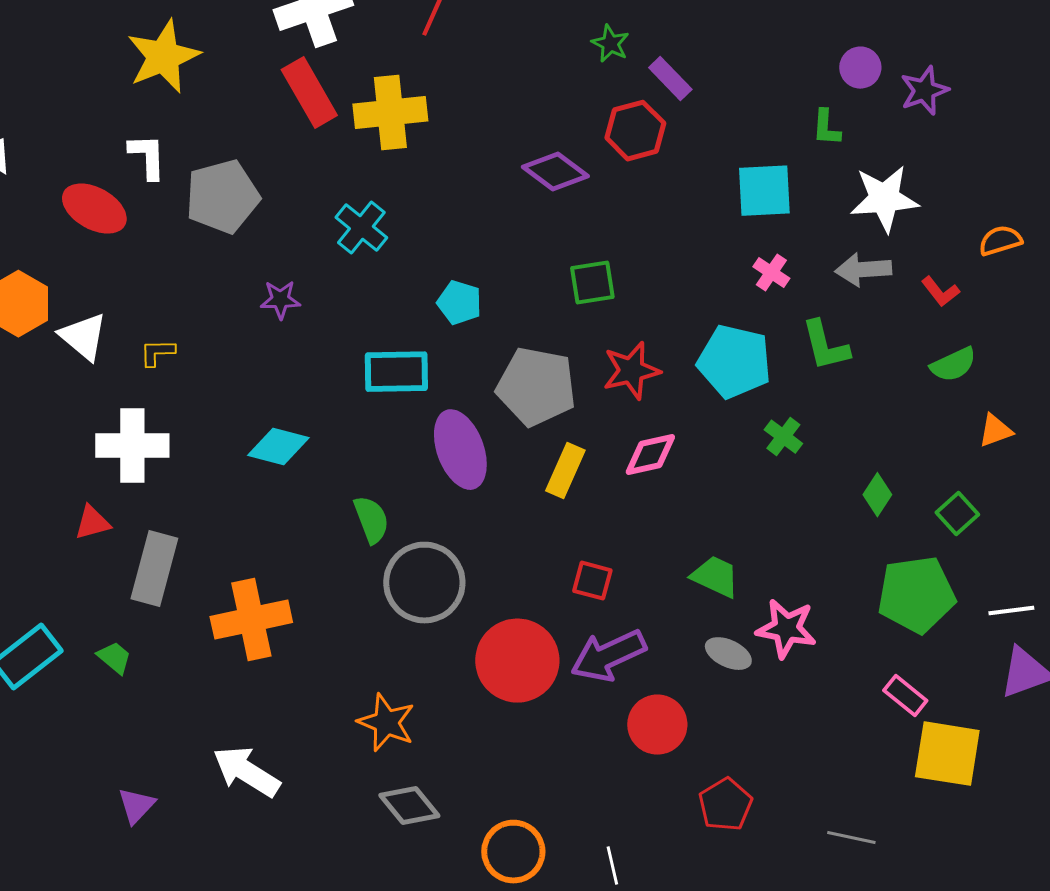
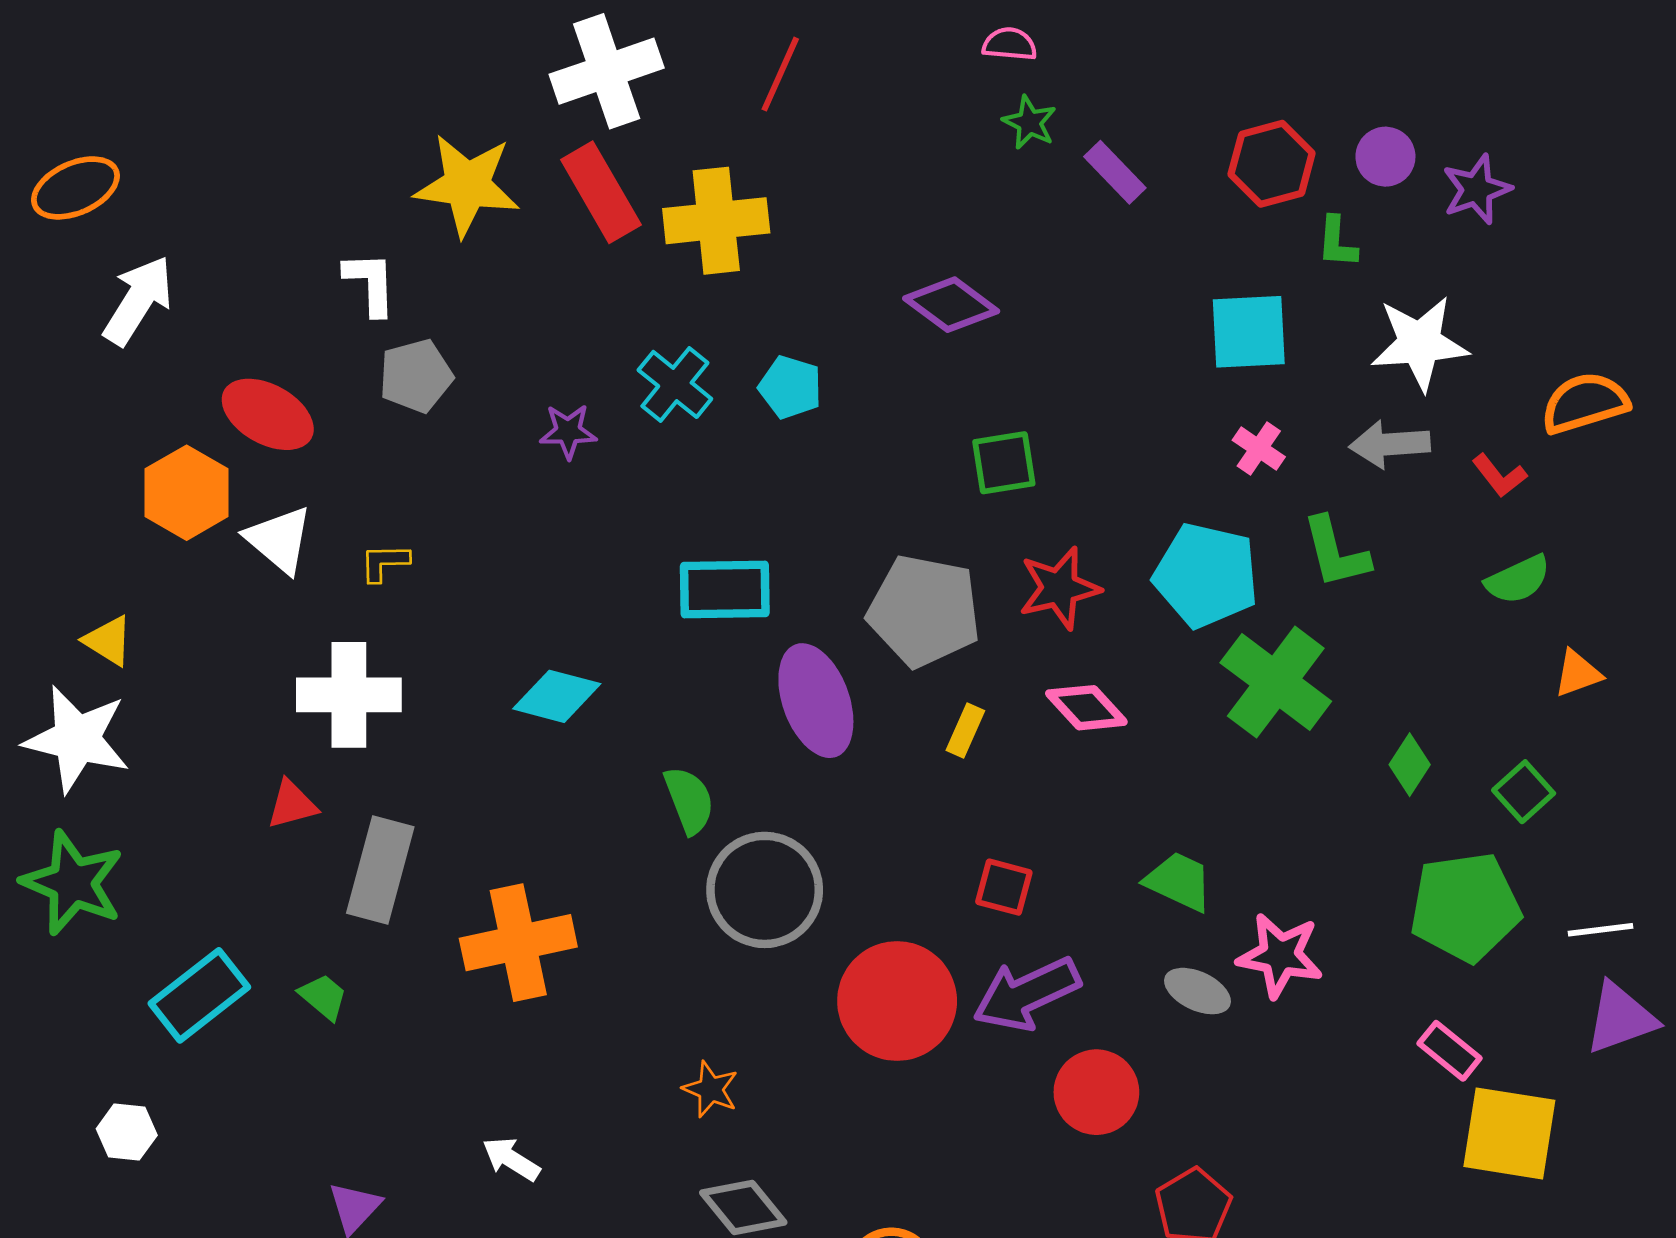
yellow star: (163, 57) -> (467, 185), moved, turned 30
red hexagon: (635, 131) -> (1272, 164), moved
gray pentagon: (222, 197) -> (416, 376), moved, size x0.7
red ellipse: (94, 209) -> (268, 414), moved
orange semicircle: (1000, 241) -> (1585, 403), size x1.4
purple star: (280, 300) -> (568, 431), moved
cyan pentagon: (459, 303) -> (790, 387), moved
green cross: (783, 437) -> (1276, 682), size x2.0
pink diamond: (650, 455) -> (1086, 708), turned 60
yellow rectangle: (565, 471) -> (965, 730), size x0.7
orange star: (386, 723) -> (711, 1089), size x0.7
white arrow: (246, 772) -> (511, 1159), size x0.6

